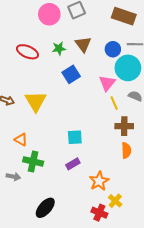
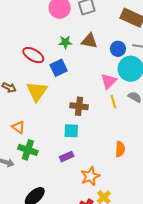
brown triangle: (83, 44) -> (89, 41), turned -48
red ellipse: (27, 52) -> (33, 55), moved
blue square: (71, 74) -> (59, 68), moved
brown cross: (124, 126) -> (79, 106), moved

